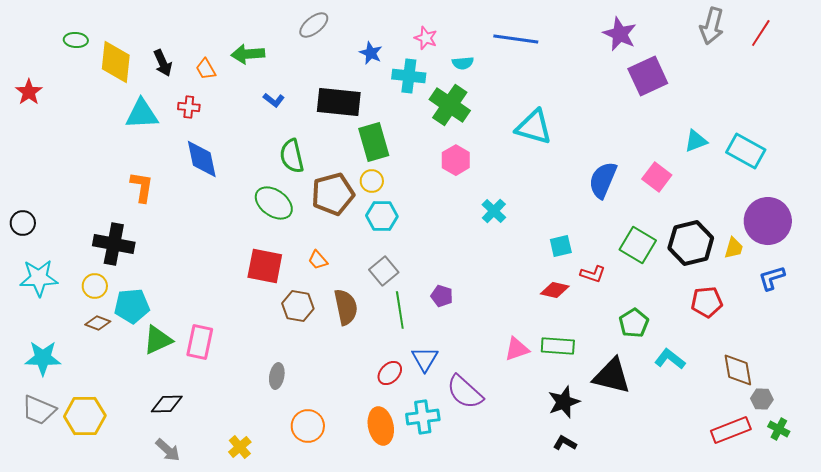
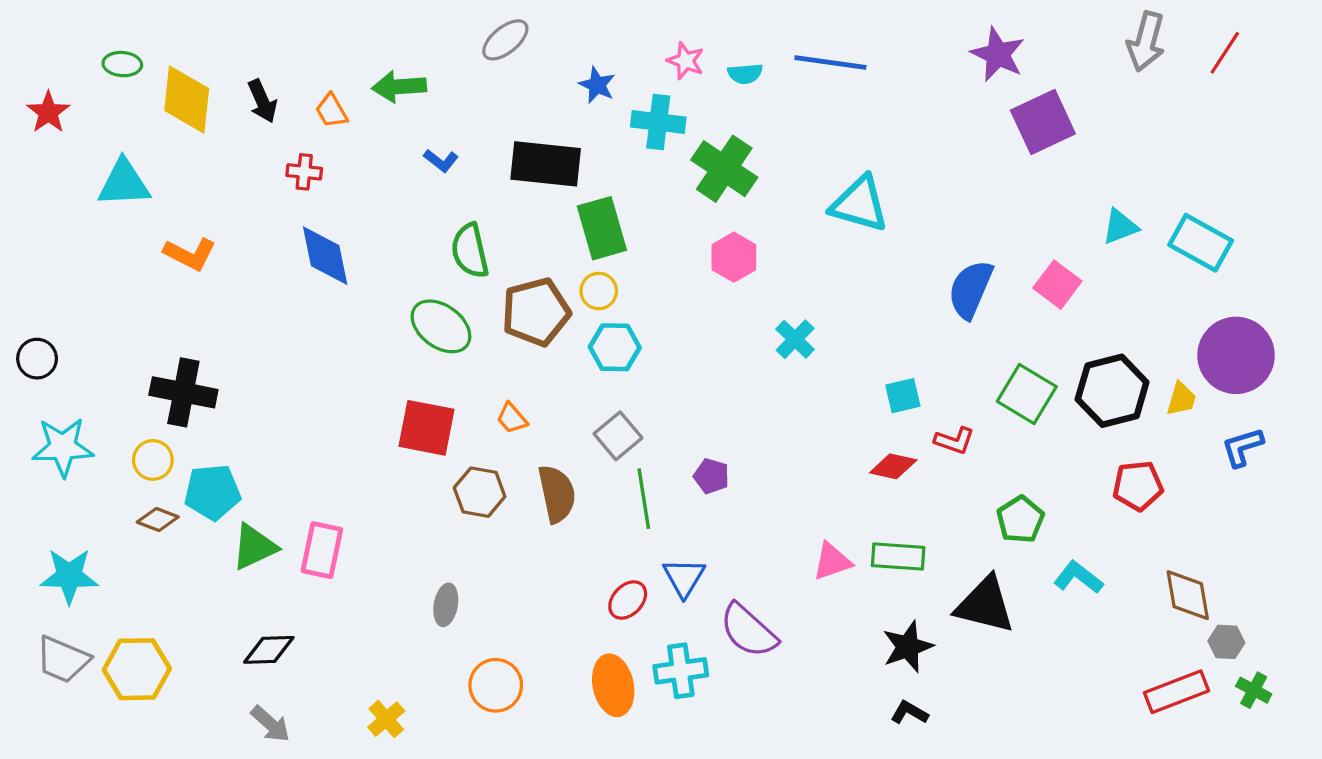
cyan semicircle: (463, 63) -> (745, 74), moved
red star: (29, 92) -> (48, 112), moved
cyan triangle: (142, 114) -> (124, 183), moved
orange L-shape: (142, 187) -> (190, 254), moved, turned 108

